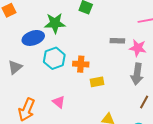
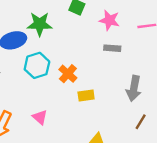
pink star: (138, 48) -> (109, 20), moved
orange cross: (81, 64) -> (68, 74), turned 35

